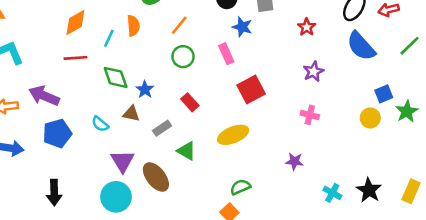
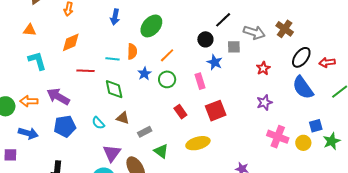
orange diamond: (75, 22) -> (71, 42), moved
cyan line: (109, 38) -> (113, 59), turned 64
blue star: (145, 89) -> (144, 74), moved
red rectangle: (190, 102) -> (180, 112), moved
pink cross: (310, 115) -> (278, 137), moved, size x1.5

